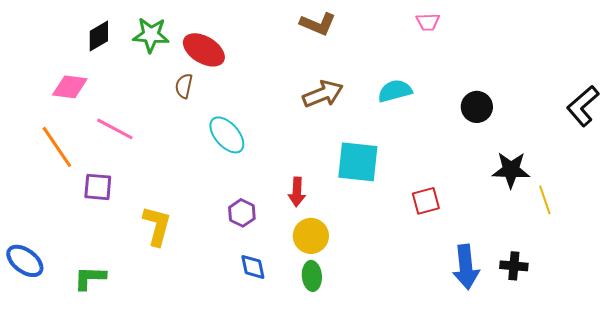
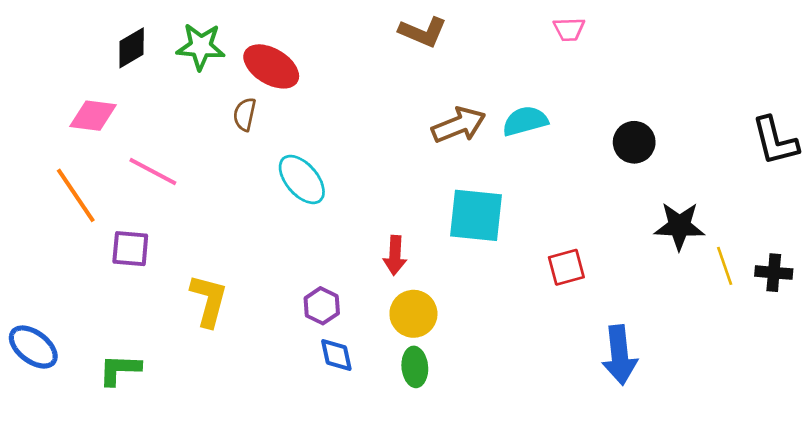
brown arrow: (323, 94) -> (459, 125), moved
black L-shape: (583, 106) -> (775, 141), turned -63
purple hexagon: (242, 213) -> (322, 306), moved
black cross: (514, 266) -> (774, 273), moved

